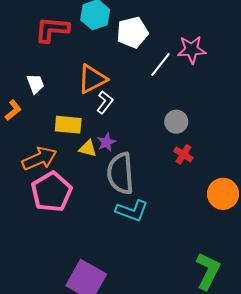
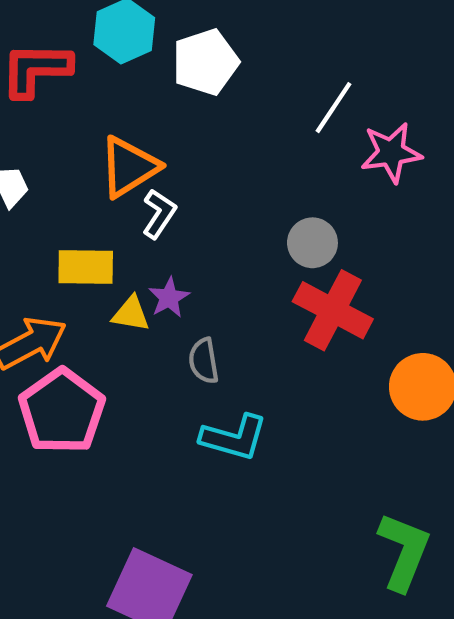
pink star: (192, 50) -> (391, 153), moved
white line: (161, 65) -> (333, 108), moved
red cross: (183, 154) -> (333, 310), size x1.8
gray semicircle: (120, 173) -> (204, 361), size x0.5

